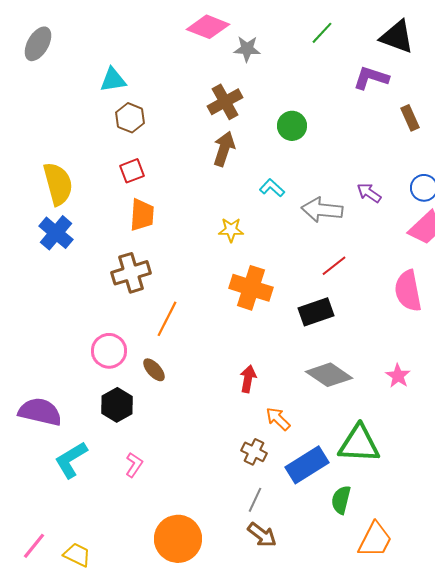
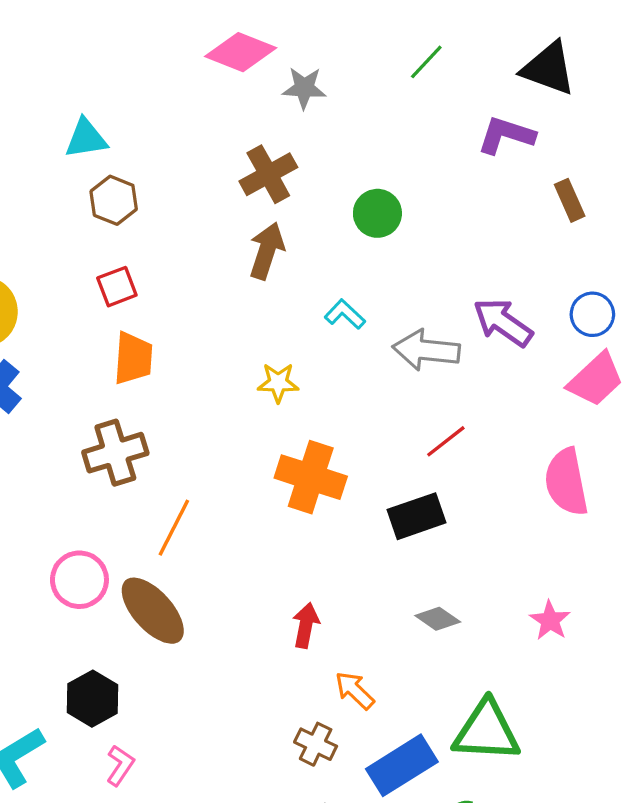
purple arrow: (369, 193) -> (503, 322), size x1.5
brown ellipse: (154, 370) -> (153, 611), size x1.8
gray diamond: (329, 375) -> (438, 619), size x0.6
black hexagon: (117, 405) -> (92, 699), moved

